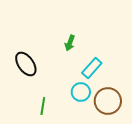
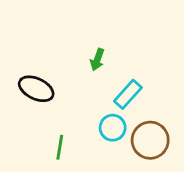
black ellipse: (26, 64) -> (36, 89), turned -30

